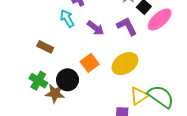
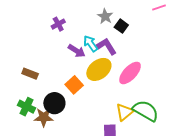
cyan arrow: (67, 18) -> (91, 44), moved
pink ellipse: (160, 20) -> (130, 73), moved
yellow ellipse: (125, 64) -> (99, 69), moved

